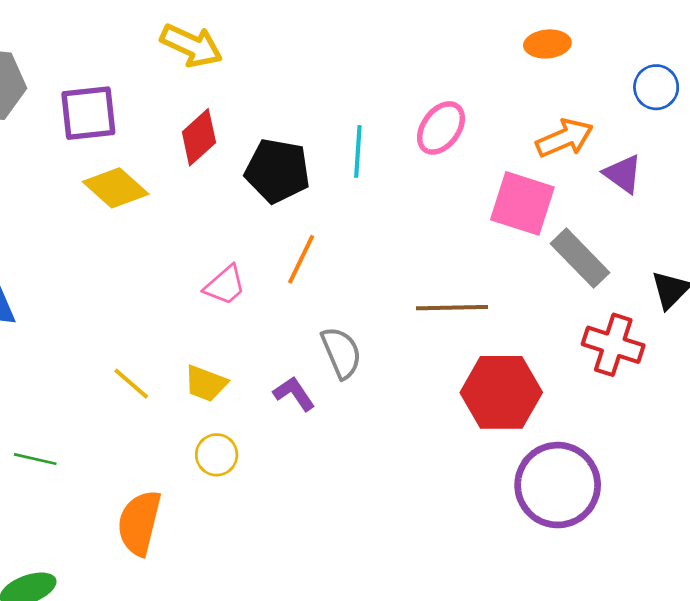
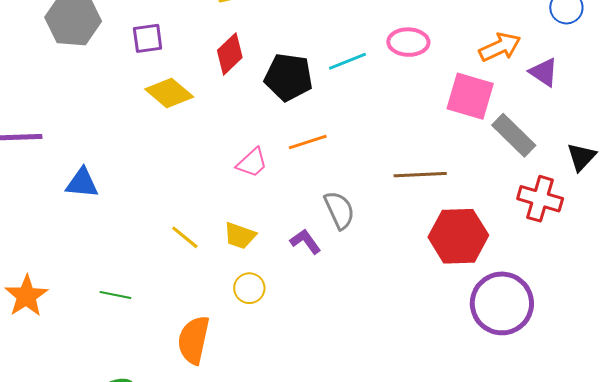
purple square: (88, 113) -> (148, 38), size x0.7
pink ellipse: (441, 128) -> (408, 42), turned 57
cyan line: (358, 151) -> (348, 61), turned 66
orange line: (301, 259) -> (308, 142), turned 48

